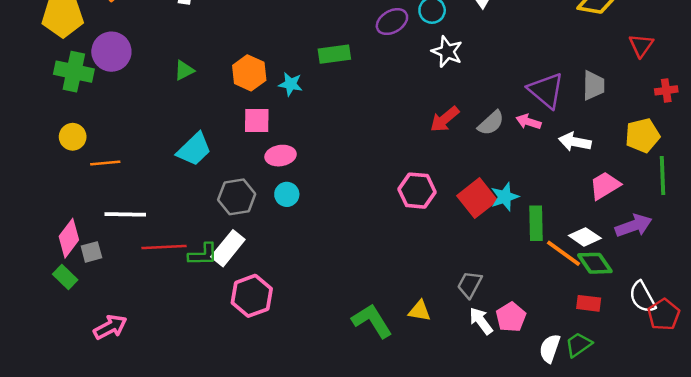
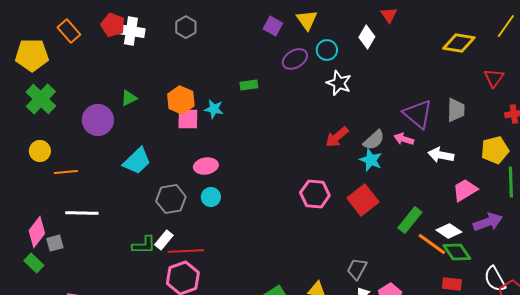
purple circle: (111, 52) -> (98, 120), moved
green rectangle: (334, 54) -> (249, 85), size x0.7
green cross: (74, 72) -> (41, 99), turned 32
pink square: (257, 120) -> (188, 119), moved
cyan star: (505, 197) -> (371, 160), moved, turned -30
green rectangle: (536, 223) -> (410, 220), turned 40
red line: (164, 247) -> (186, 251), moved
white rectangle: (228, 248) -> (164, 240), size x0.7

